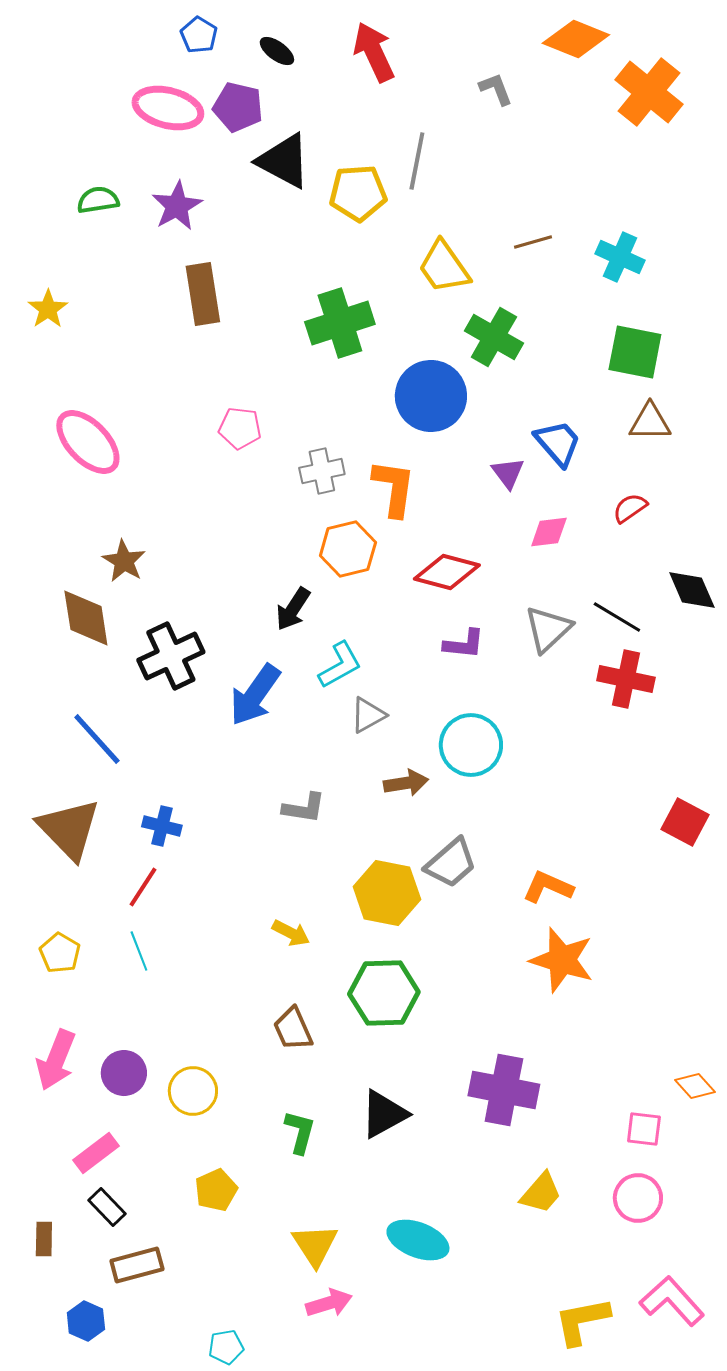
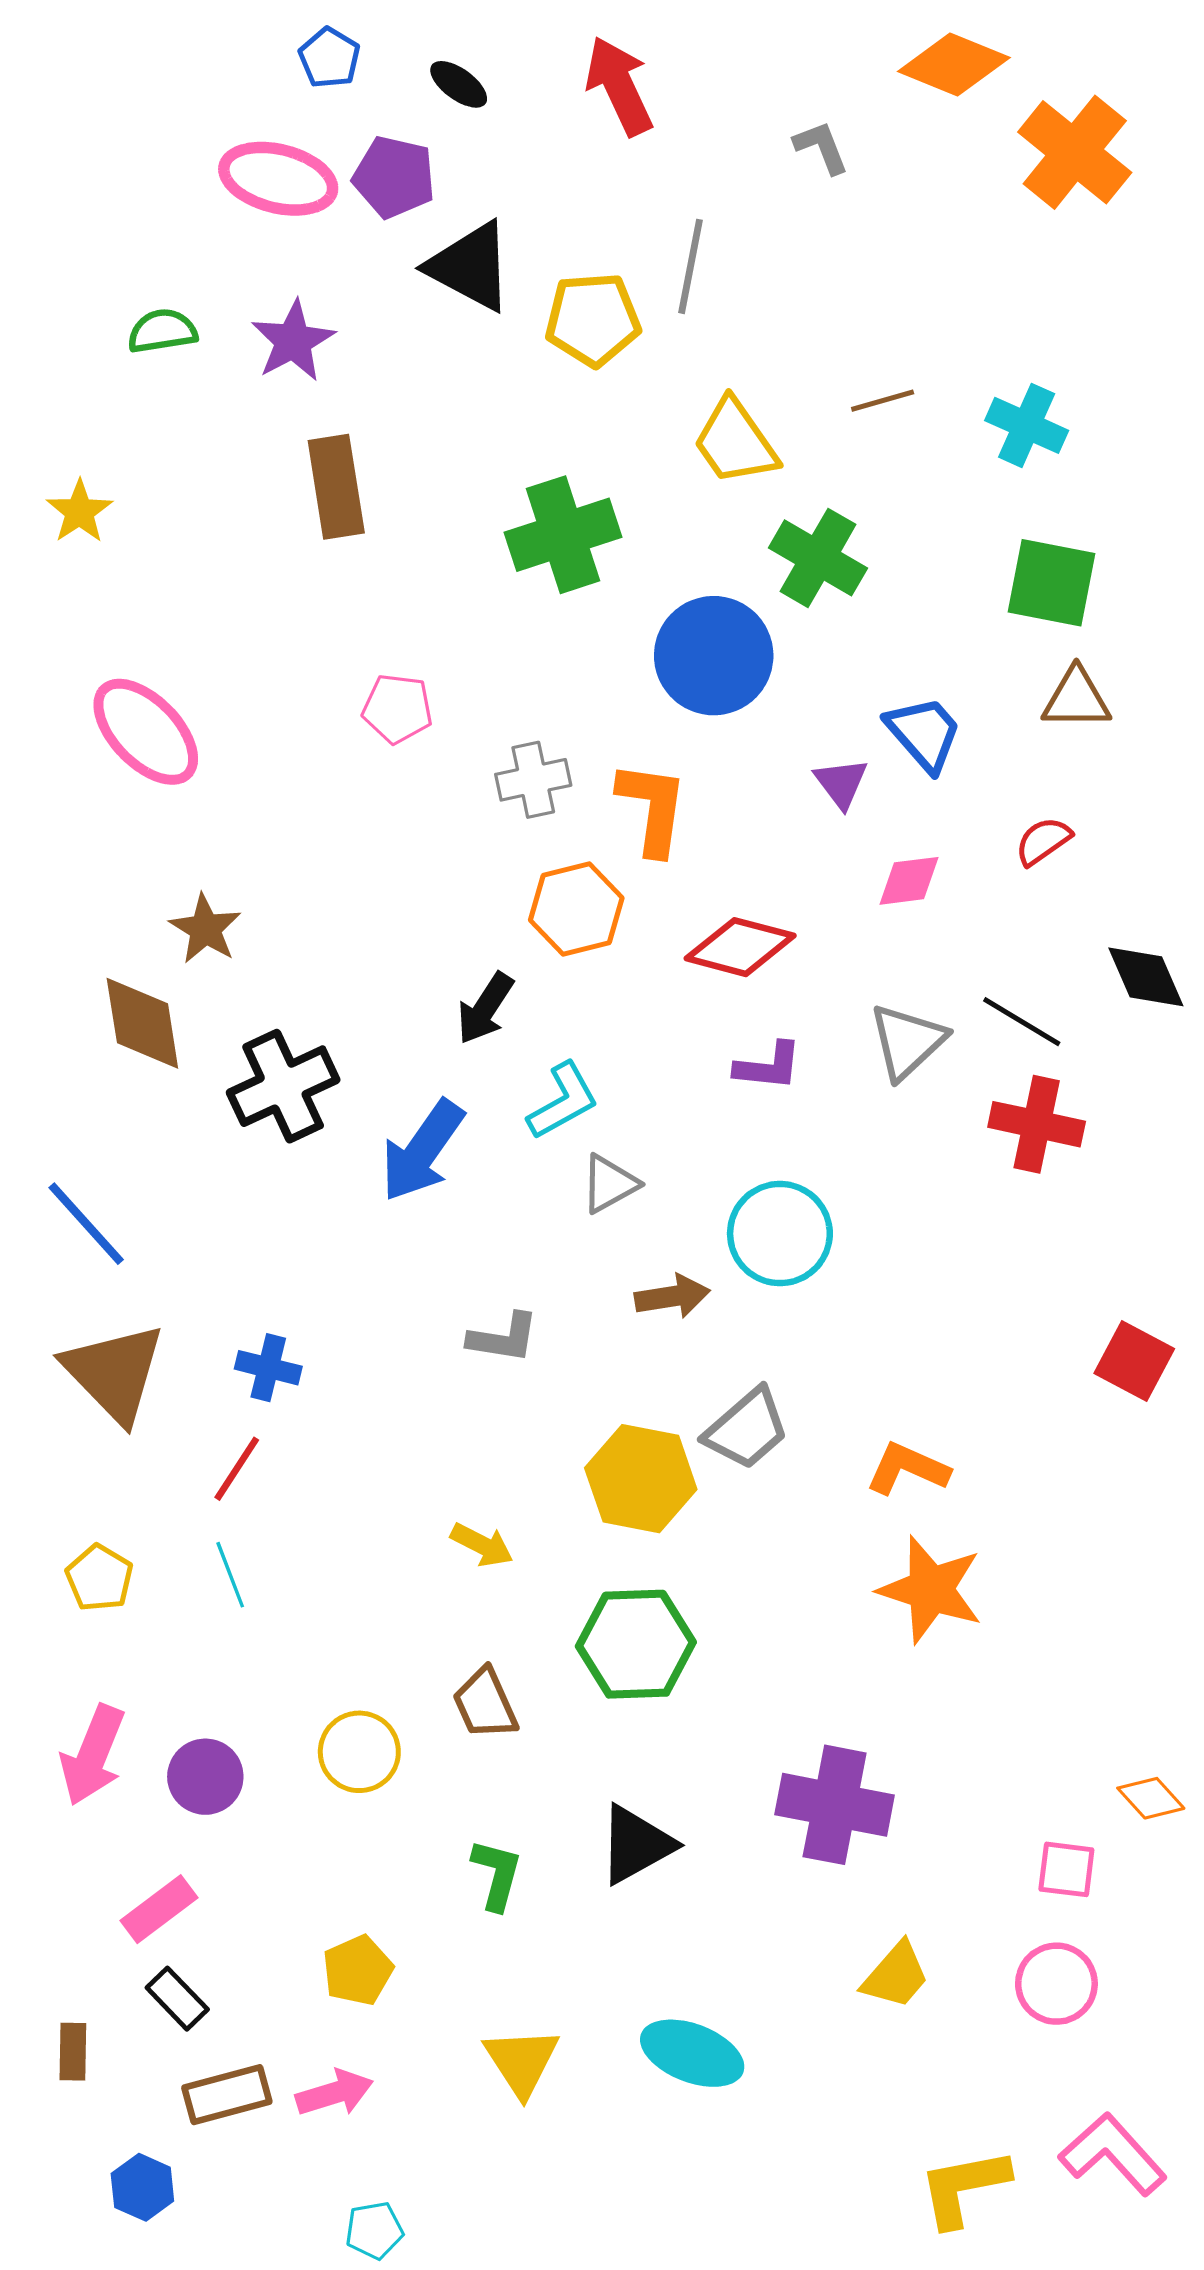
blue line: (97, 739) -> (86, 1224), moved
yellow circle: (193, 1091) -> (359, 1752), moved
pink arrow: (329, 1303) -> (334, 2093), moved

